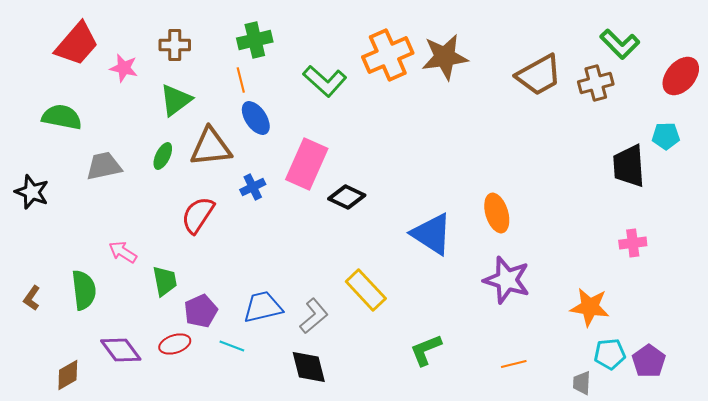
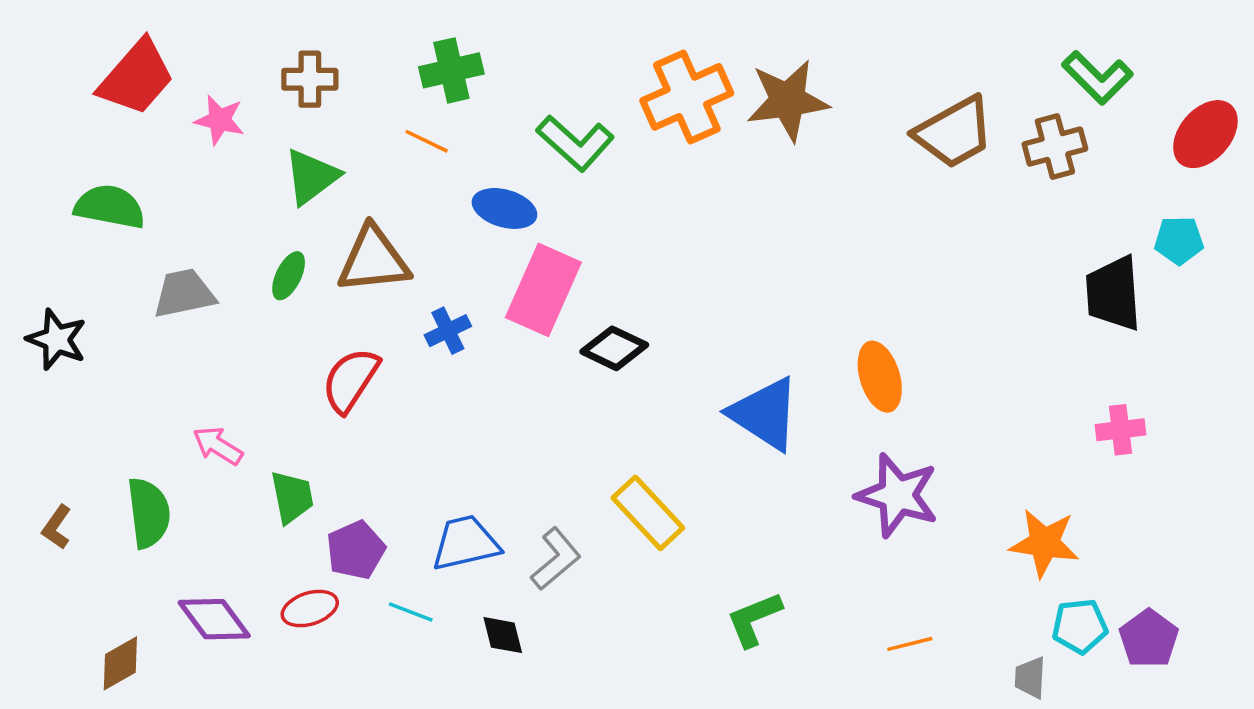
orange line: (241, 80) -> (427, 141), turned -50
blue ellipse: (256, 118) -> (504, 208), moved, turned -40
black diamond: (309, 367) -> (503, 635), moved, size x0.7

